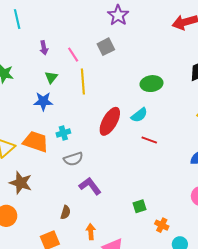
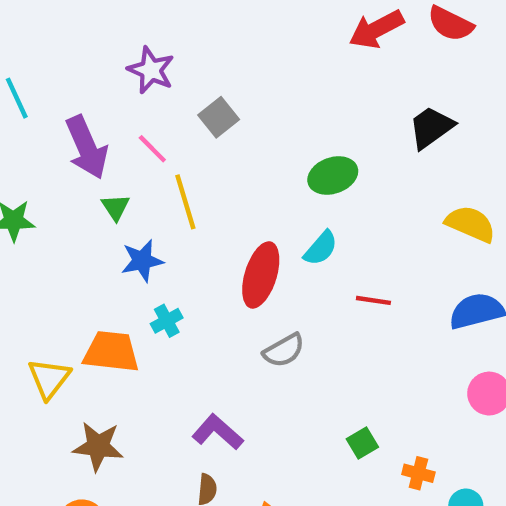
purple star: (118, 15) -> (151, 70), moved
purple arrow: (44, 48) -> (87, 147), size x2.0
blue star: (43, 101) -> (142, 261), moved
red line: (149, 140) -> (373, 300), moved
gray semicircle: (73, 159) -> (284, 350), moved
purple L-shape: (90, 186) -> (218, 432), moved

